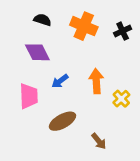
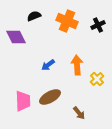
black semicircle: (42, 20) -> (34, 16), turned -40
purple diamond: (37, 52) -> (16, 37), moved
pink trapezoid: (29, 96) -> (23, 101), moved

